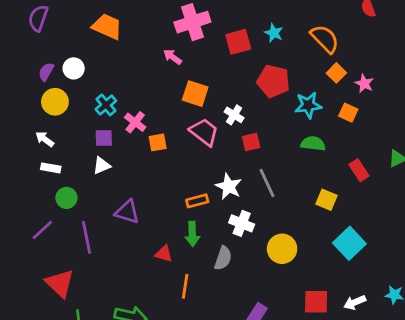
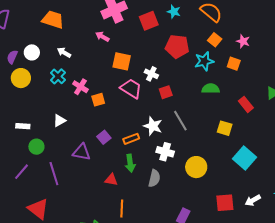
orange square: (336, 73) -> (215, 40), moved
purple square: (104, 138) -> (104, 137), moved, turned -32
white arrow: (45, 139) -> (64, 52), moved
orange line: (185, 286) -> (122, 209), moved

